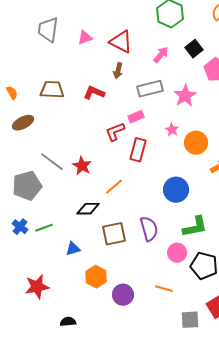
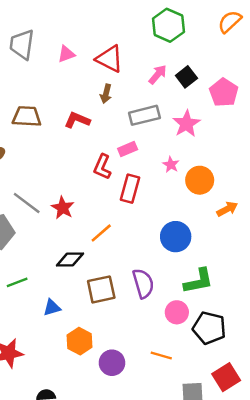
black square: (194, 49) -> (186, 77), moved
red L-shape: (115, 132) -> (102, 167), turned -45

